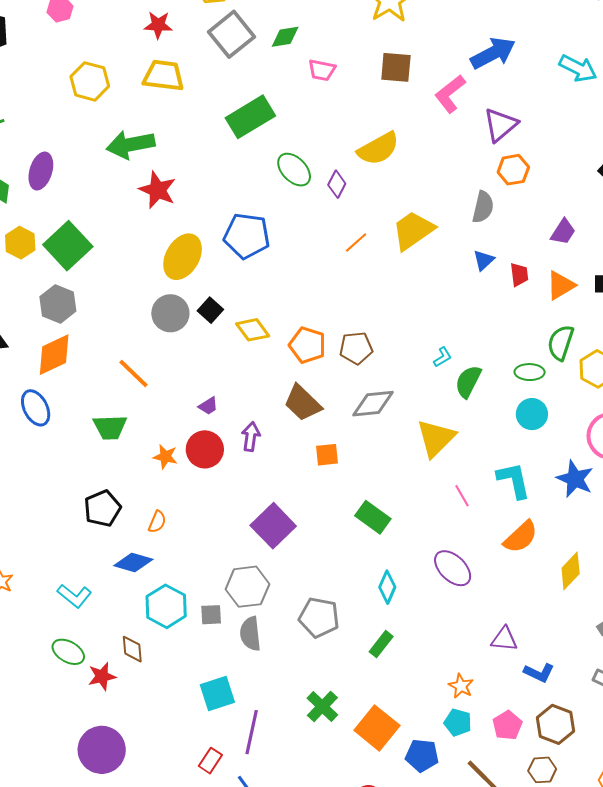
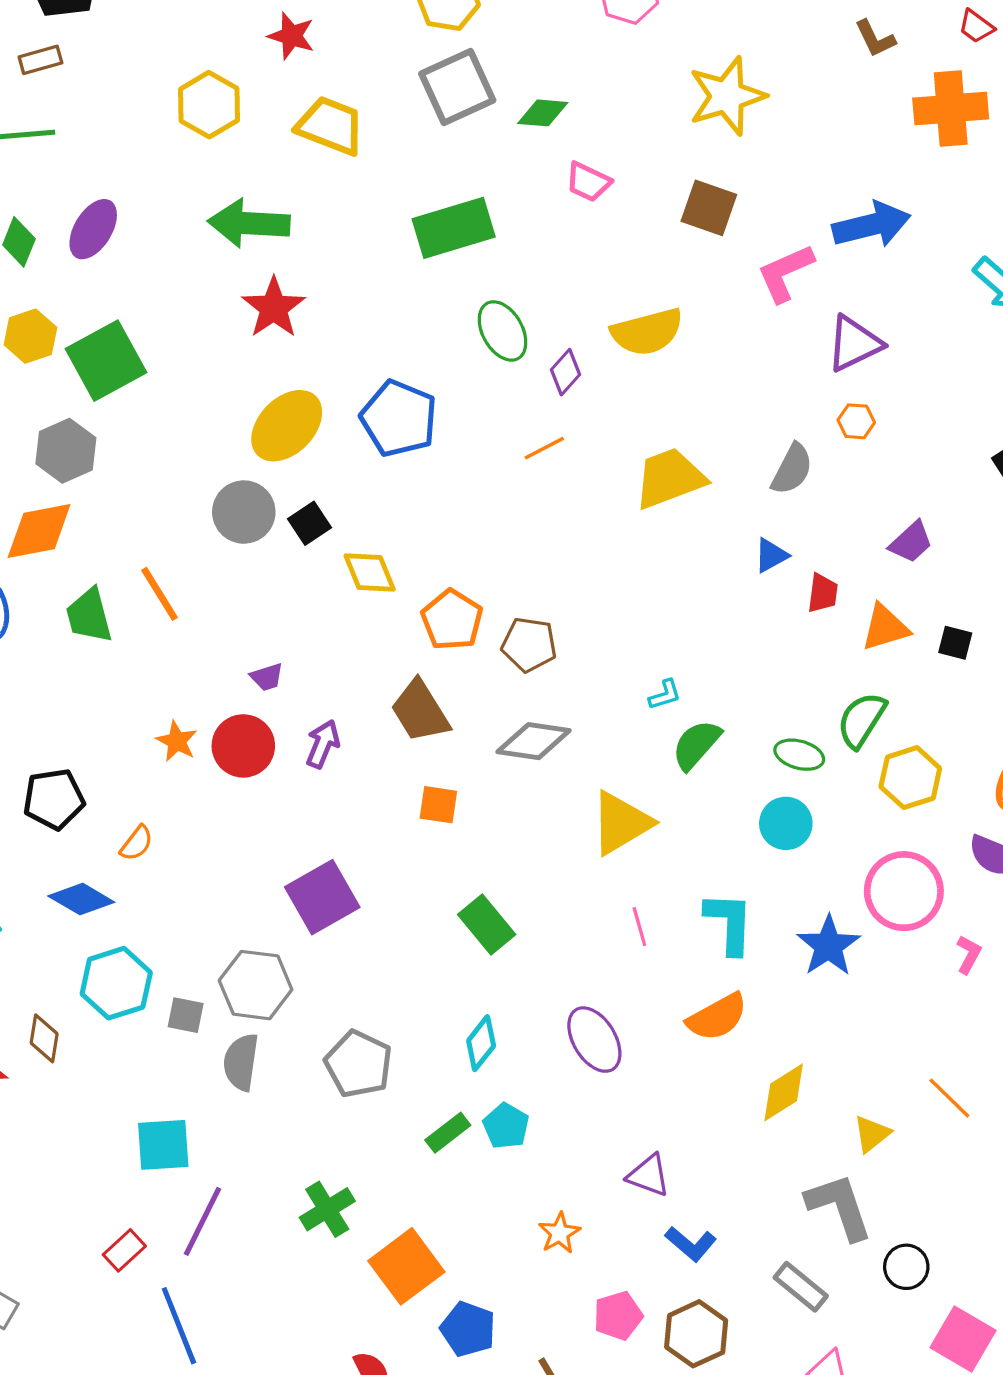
red star: (158, 25) -> (291, 36), moved
orange hexagon: (513, 170) -> (856, 421), size x0.7
orange line: (356, 242) -> (544, 448), moved
green trapezoid: (110, 427) -> (89, 616), moved, turned 63
cyan pentagon: (458, 722) -> (506, 1126), moved

